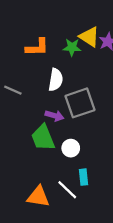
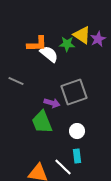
white semicircle: (56, 80) -> (49, 54), moved, turned -60
white circle: (71, 148) -> (77, 131), moved

